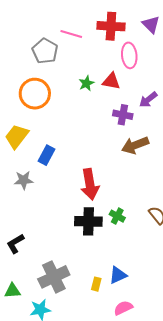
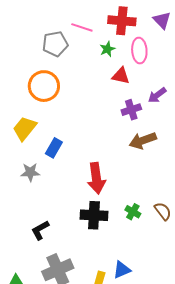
gray pentagon: (45, 51) -> (55, 44), turned 30
green star: (86, 83) -> (107, 49), moved
purple cross: (123, 115) -> (131, 110), turned -30
green cross: (117, 216) -> (133, 212), moved
black L-shape: (15, 244) -> (40, 230), moved

